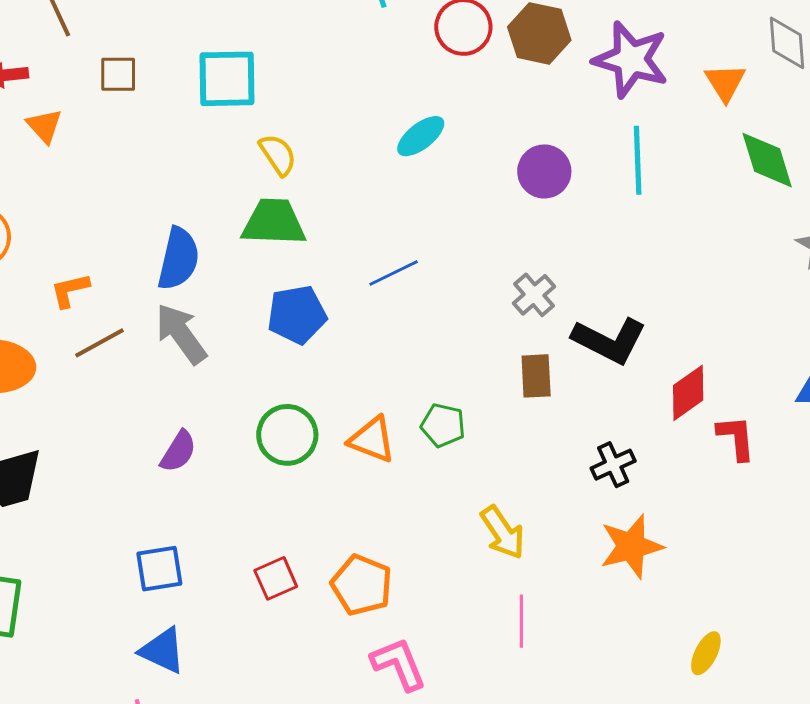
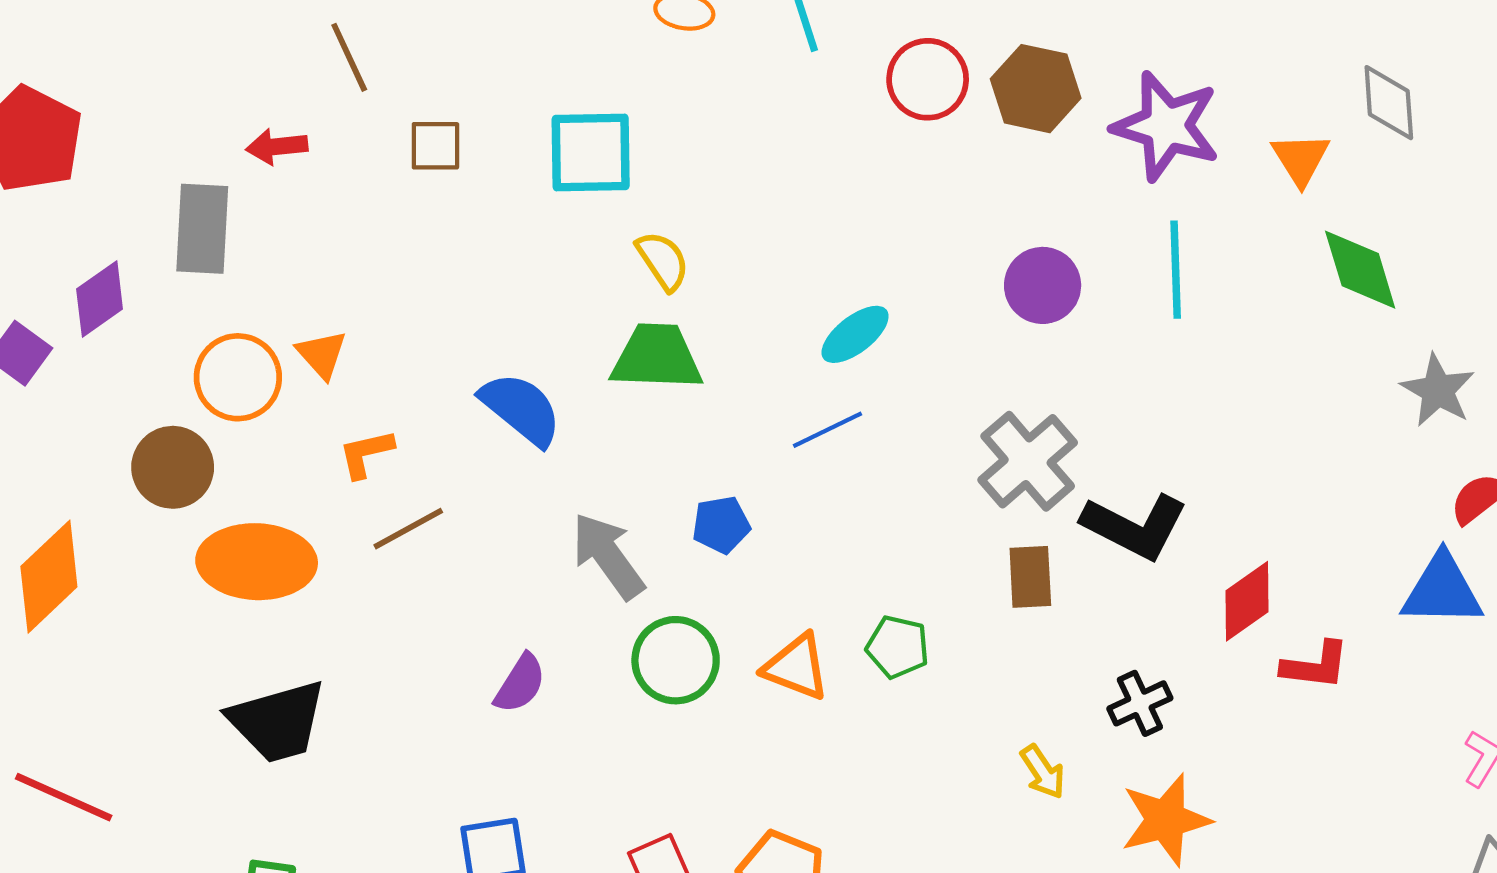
orange triangle: (44, 126) -> (322, 354), moved
cyan ellipse: (421, 136) -> (855, 334), moved
blue semicircle: (179, 259) -> (521, 409), turned -64
gray cross: (534, 295) -> (1028, 461), size x1.6
blue pentagon: (297, 315) -> (721, 525), moved, size x0.7
gray arrow: (181, 334) -> (608, 556), moved
red L-shape: (736, 438) -> (1315, 665), turned 102
yellow arrow: (503, 533) -> (1043, 772), moved, size x0.7

